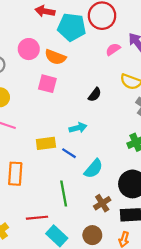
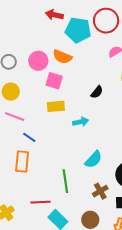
pink circle: (29, 49) -> (38, 61), moved
yellow rectangle: (46, 143) -> (56, 106), moved
blue line: (69, 153) -> (29, 137), moved

